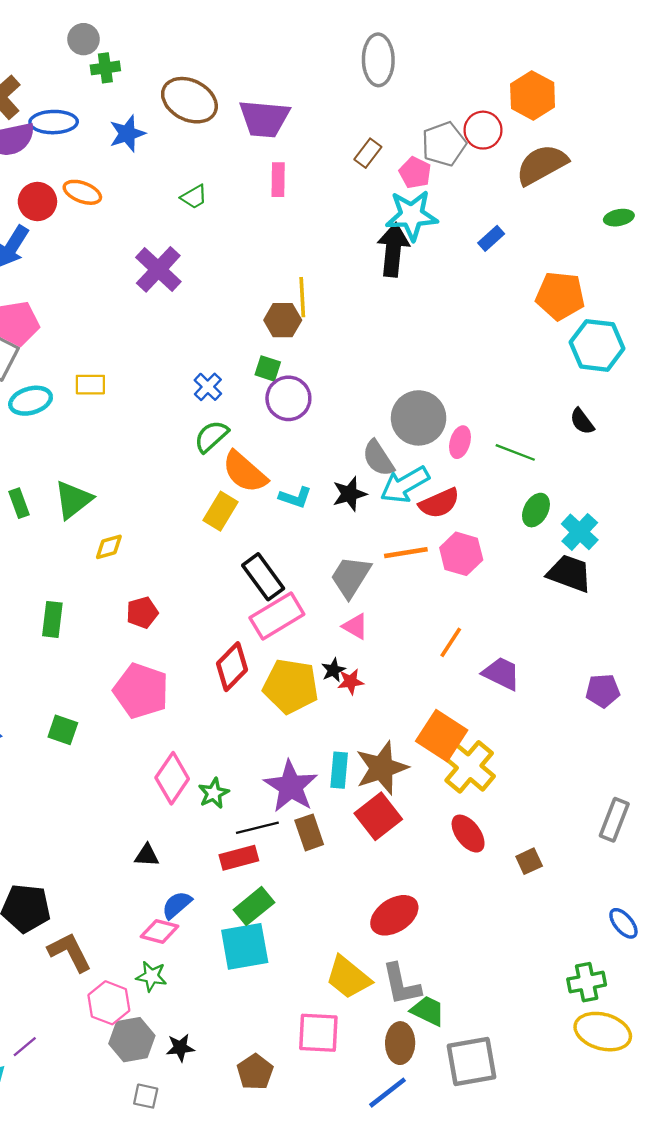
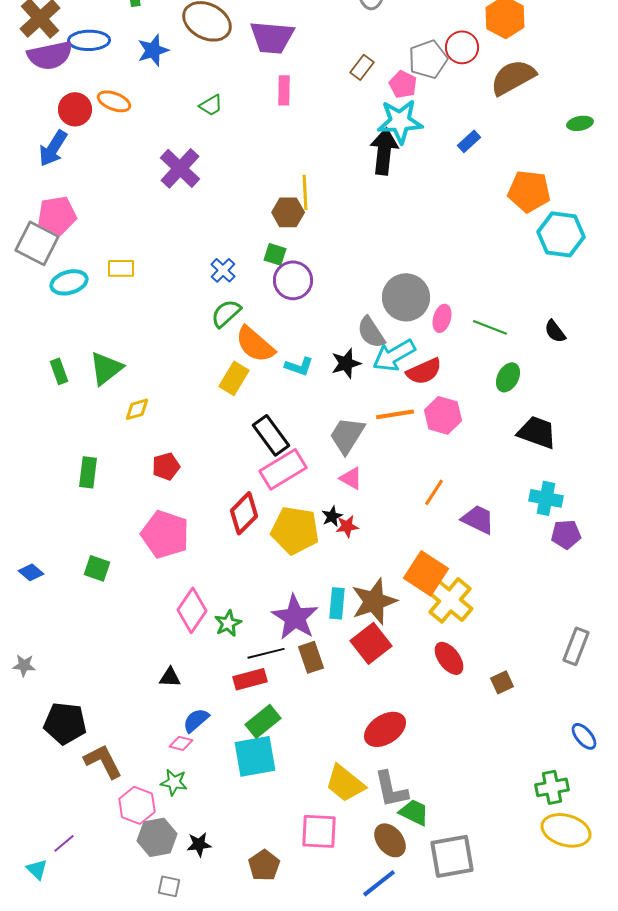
black semicircle: (582, 421) -> (555, 331), moved
cyan cross: (580, 532) -> (546, 498), moved, turned -32
pink diamond: (159, 931) -> (181, 743), size x0.7
brown ellipse: (400, 1043) -> (390, 840), turned -40

